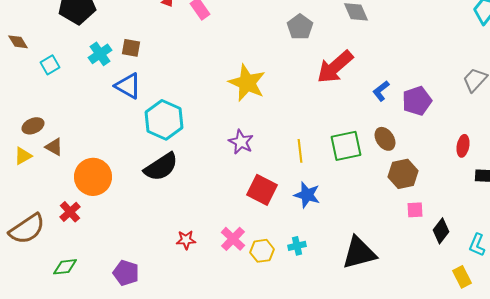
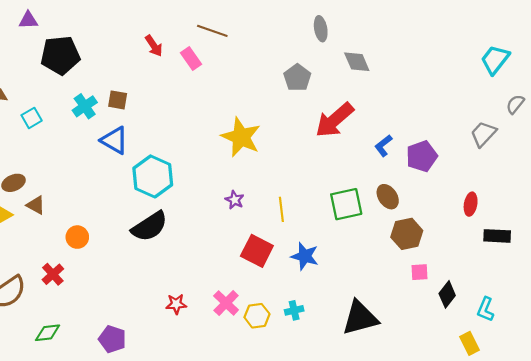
purple star: (241, 142) -> (235, 200), size x0.7
yellow line: (300, 151) -> (281, 209), moved
orange circle: (93, 177) -> (77, 237), size x0.6

